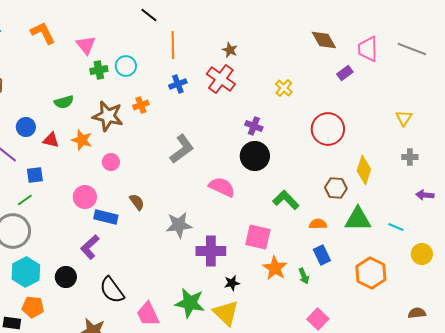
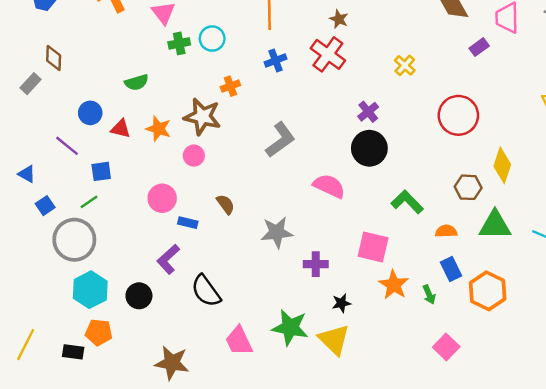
brown star: (108, 116) -> (202, 117), moved
purple cross: (254, 126) -> (368, 112), turned 30
blue rectangle: (106, 217) -> (188, 223), size x0.7
purple cross: (211, 251) -> (316, 264), size x0.7
orange hexagon: (371, 273) -> (488, 291), moved
black semicircle: (112, 290) -> (206, 291), moved

